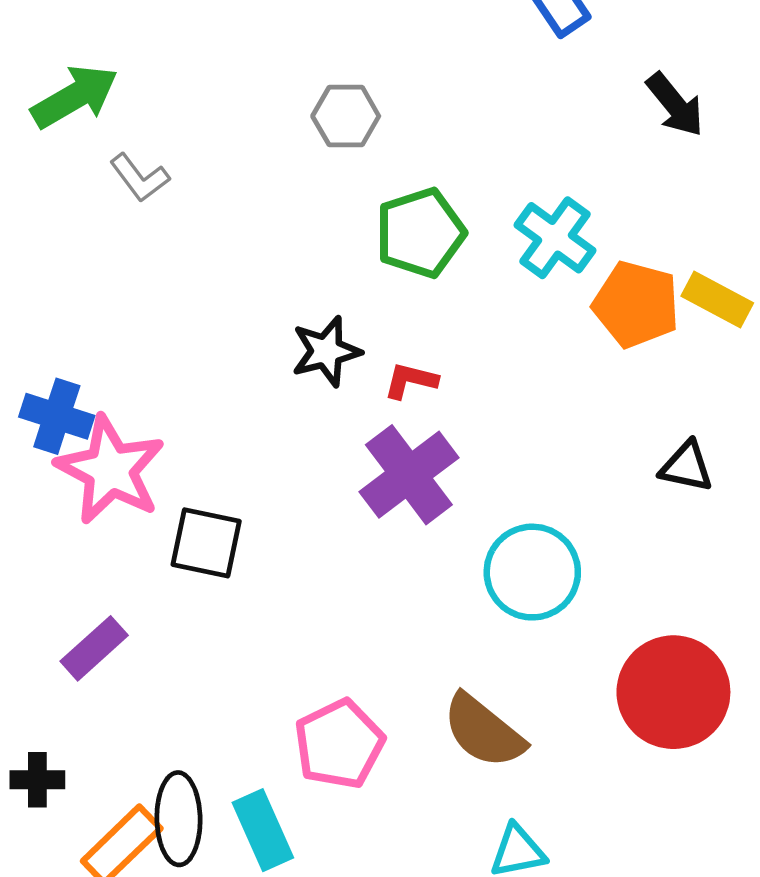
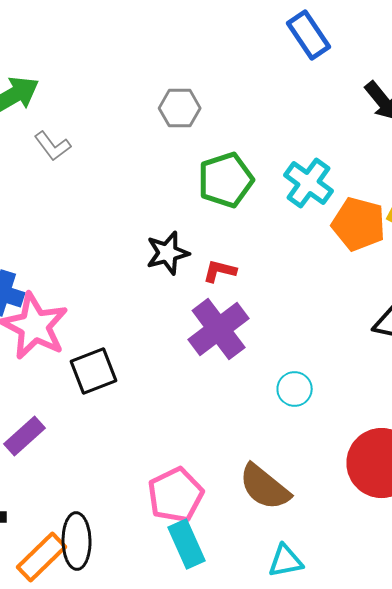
black square: (206, 543) -> (94, 371), turned -33
cyan circle: (532, 572) -> (295, 389), size x0.6
cyan rectangle: (263, 830) -> (187, 544), moved

